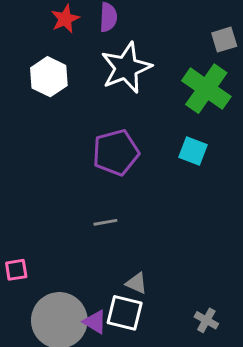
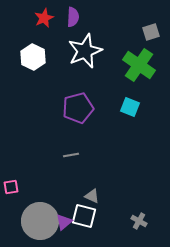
purple triangle: (95, 322) -> (64, 222), turned 48

